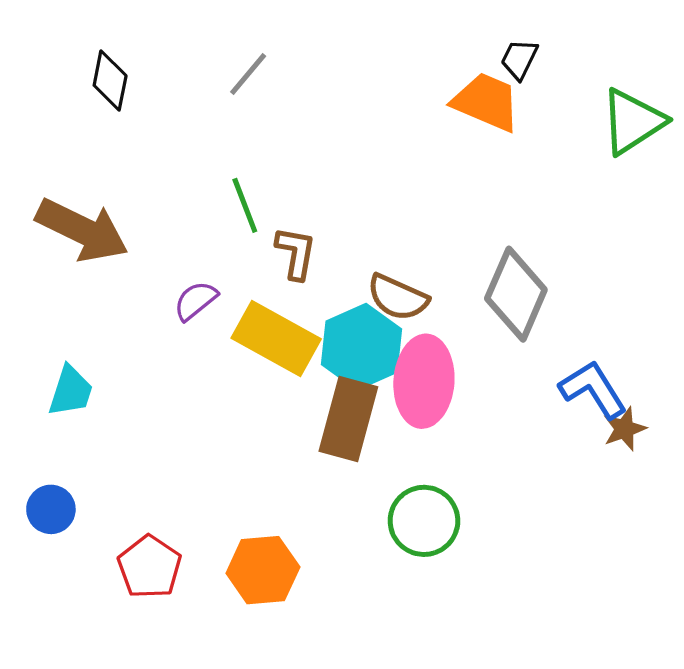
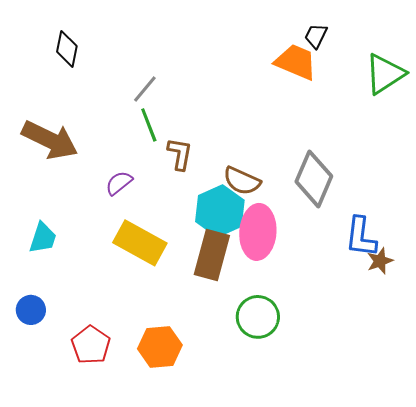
gray line: (248, 74) -> (145, 89), moved
yellow rectangle: (276, 338) -> (140, 243), moved
blue L-shape: (593, 389) -> (361, 237), turned -141

